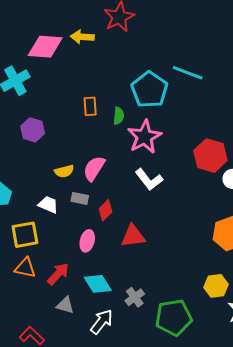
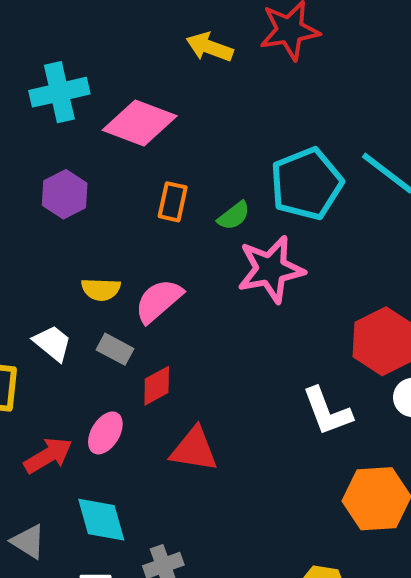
pink diamond: (45, 47) -> (140, 123), moved
orange rectangle: (90, 106) -> (173, 202), moved
green semicircle: (119, 116) -> (234, 216), turned 30
white L-shape: (149, 180) -> (327, 411), moved
red arrow: (58, 274) -> (48, 455), moved

